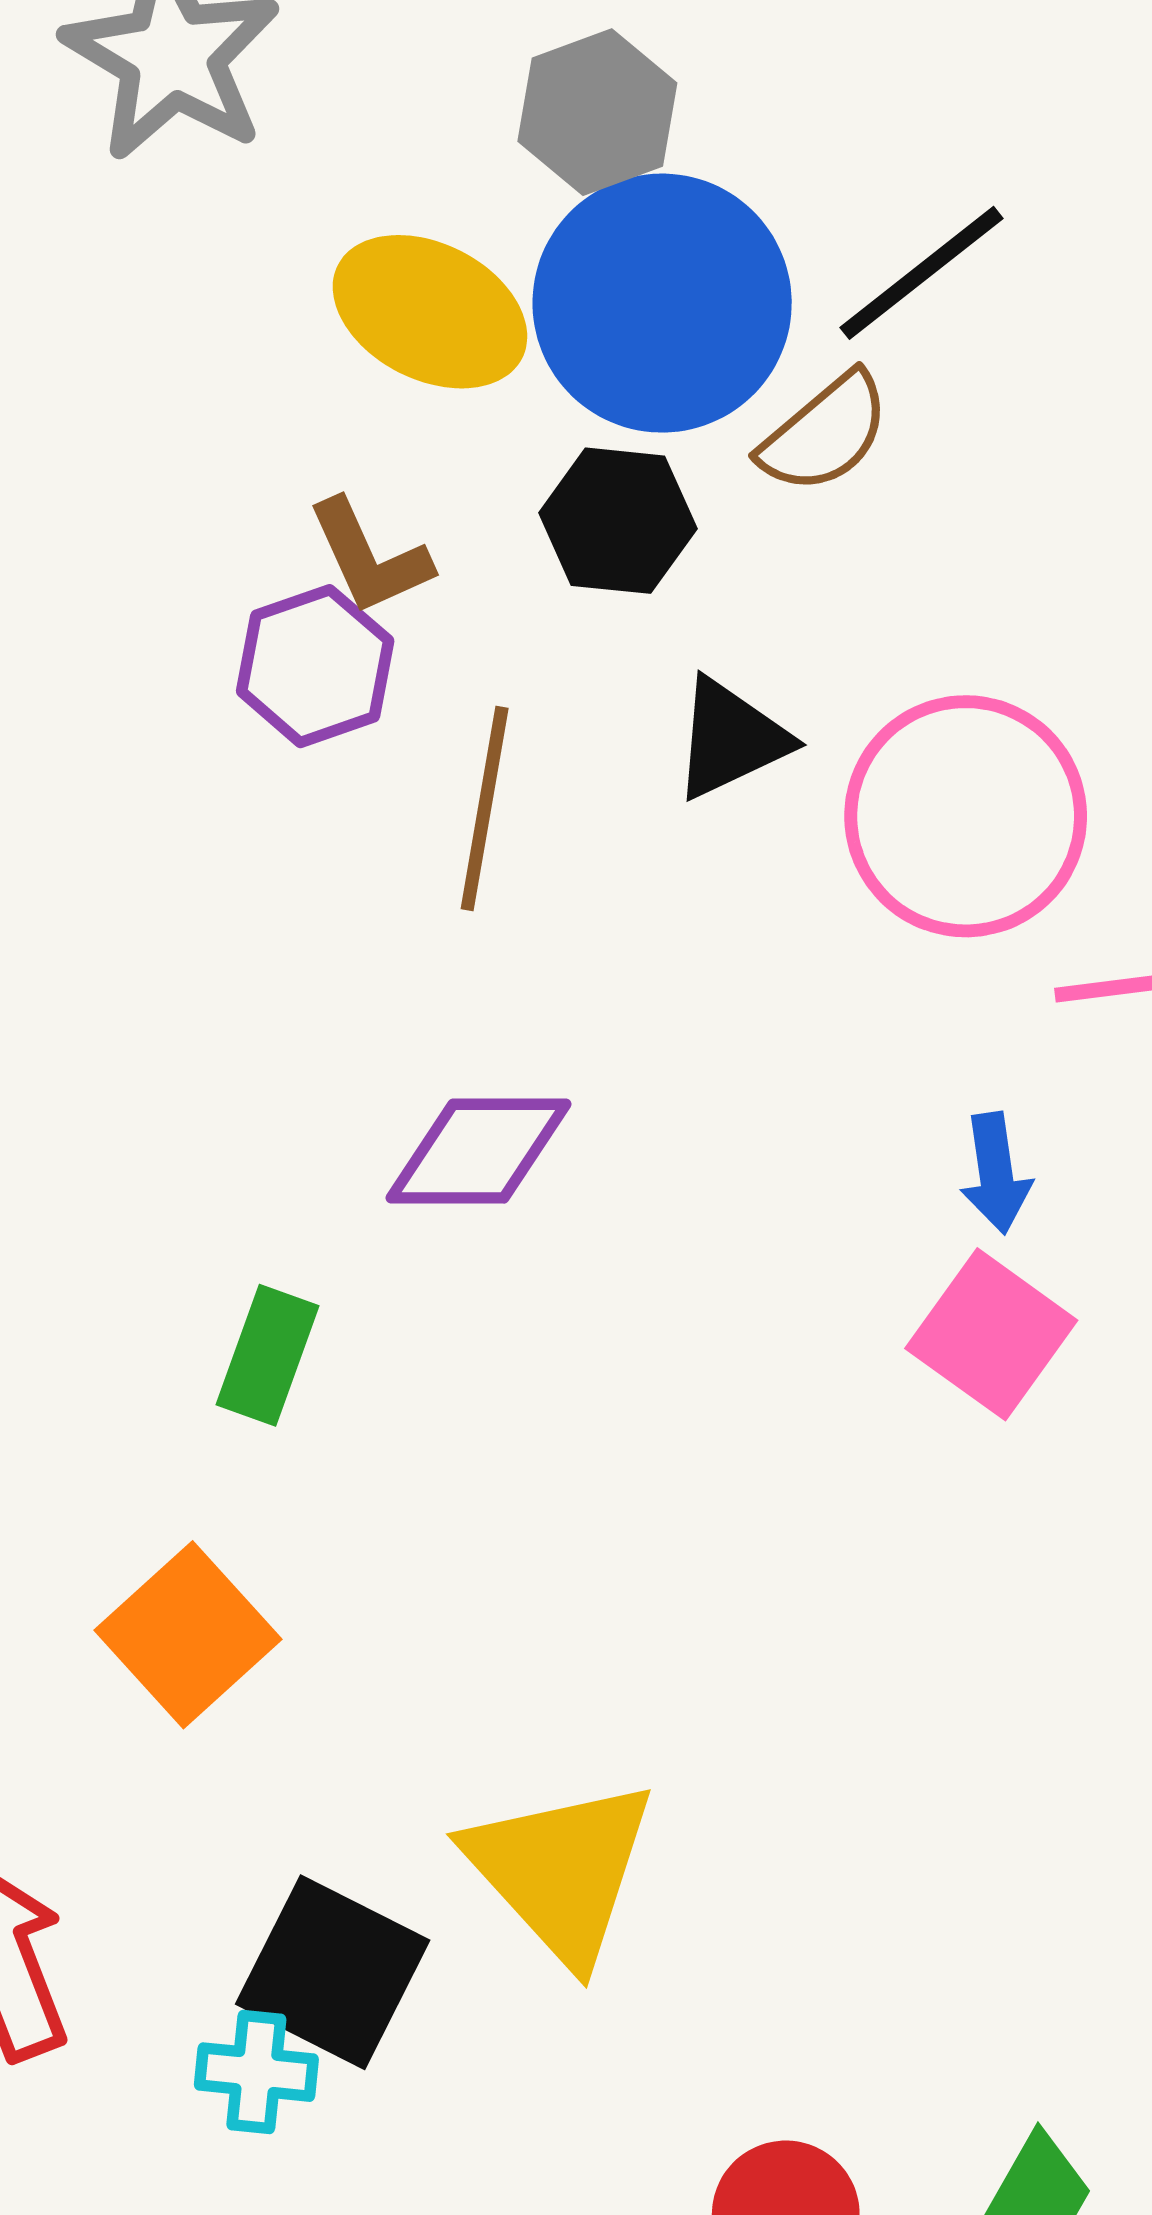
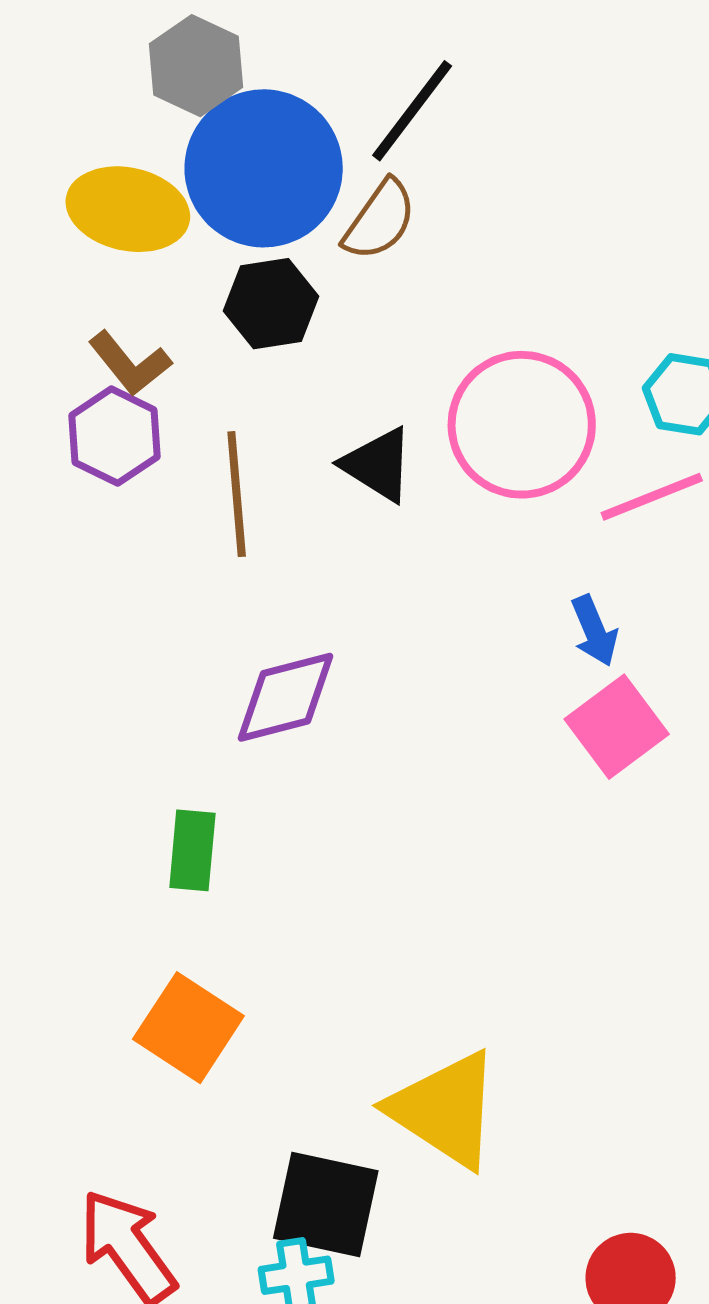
black triangle: (731, 739) -> (378, 465), moved, turned -48
pink square: (991, 1334) -> (617, 727), turned 32

